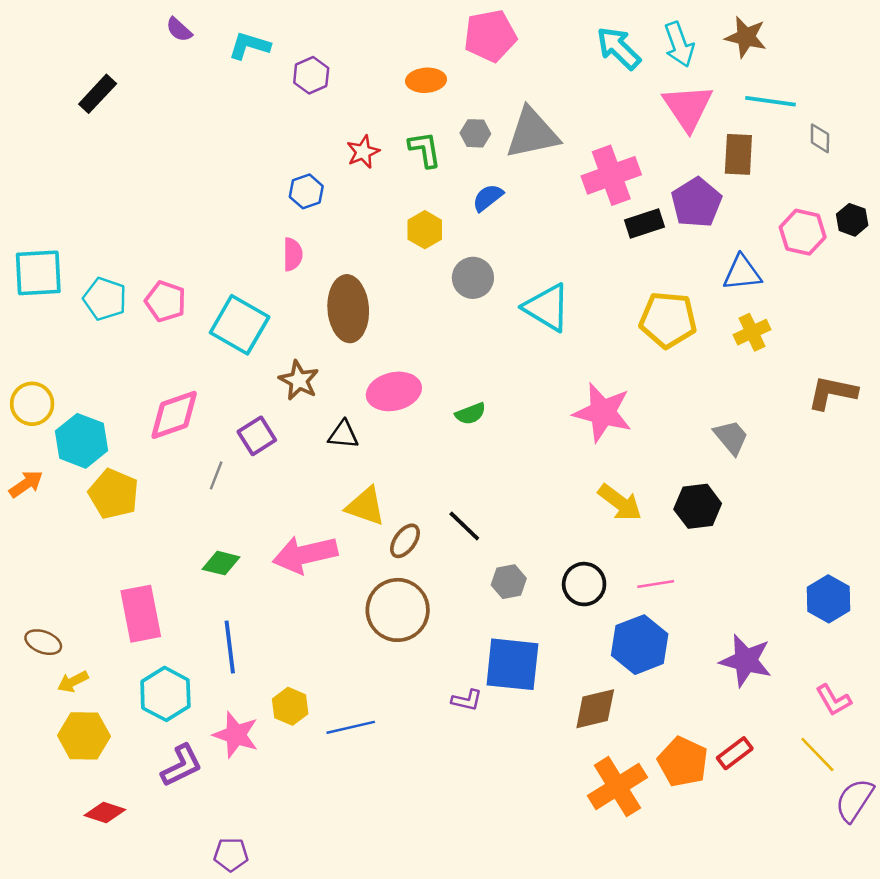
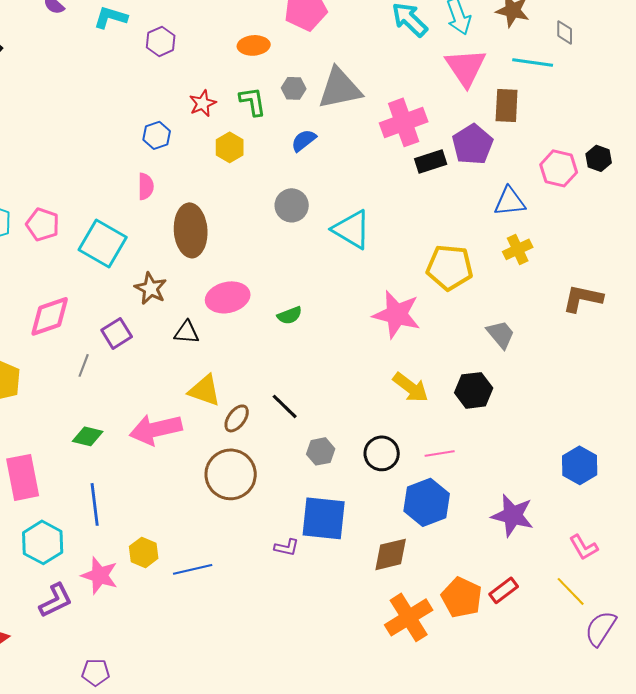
gray diamond: (820, 138) -> (565, 32), moved
yellow hexagon: (425, 230) -> (230, 147), moved
yellow pentagon: (668, 320) -> (450, 267), moved

